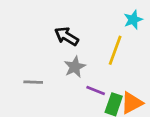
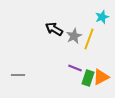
gray star: (75, 67) -> (74, 36), moved
gray line: (33, 82) -> (18, 75), moved

